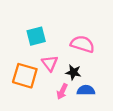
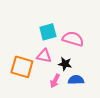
cyan square: (36, 36) -> (48, 32), moved
pink triangle: (50, 63) -> (44, 56), turned -42

